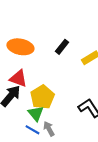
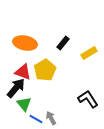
yellow pentagon: (42, 97) -> (45, 70), moved
green triangle: (36, 113) -> (24, 104), moved

